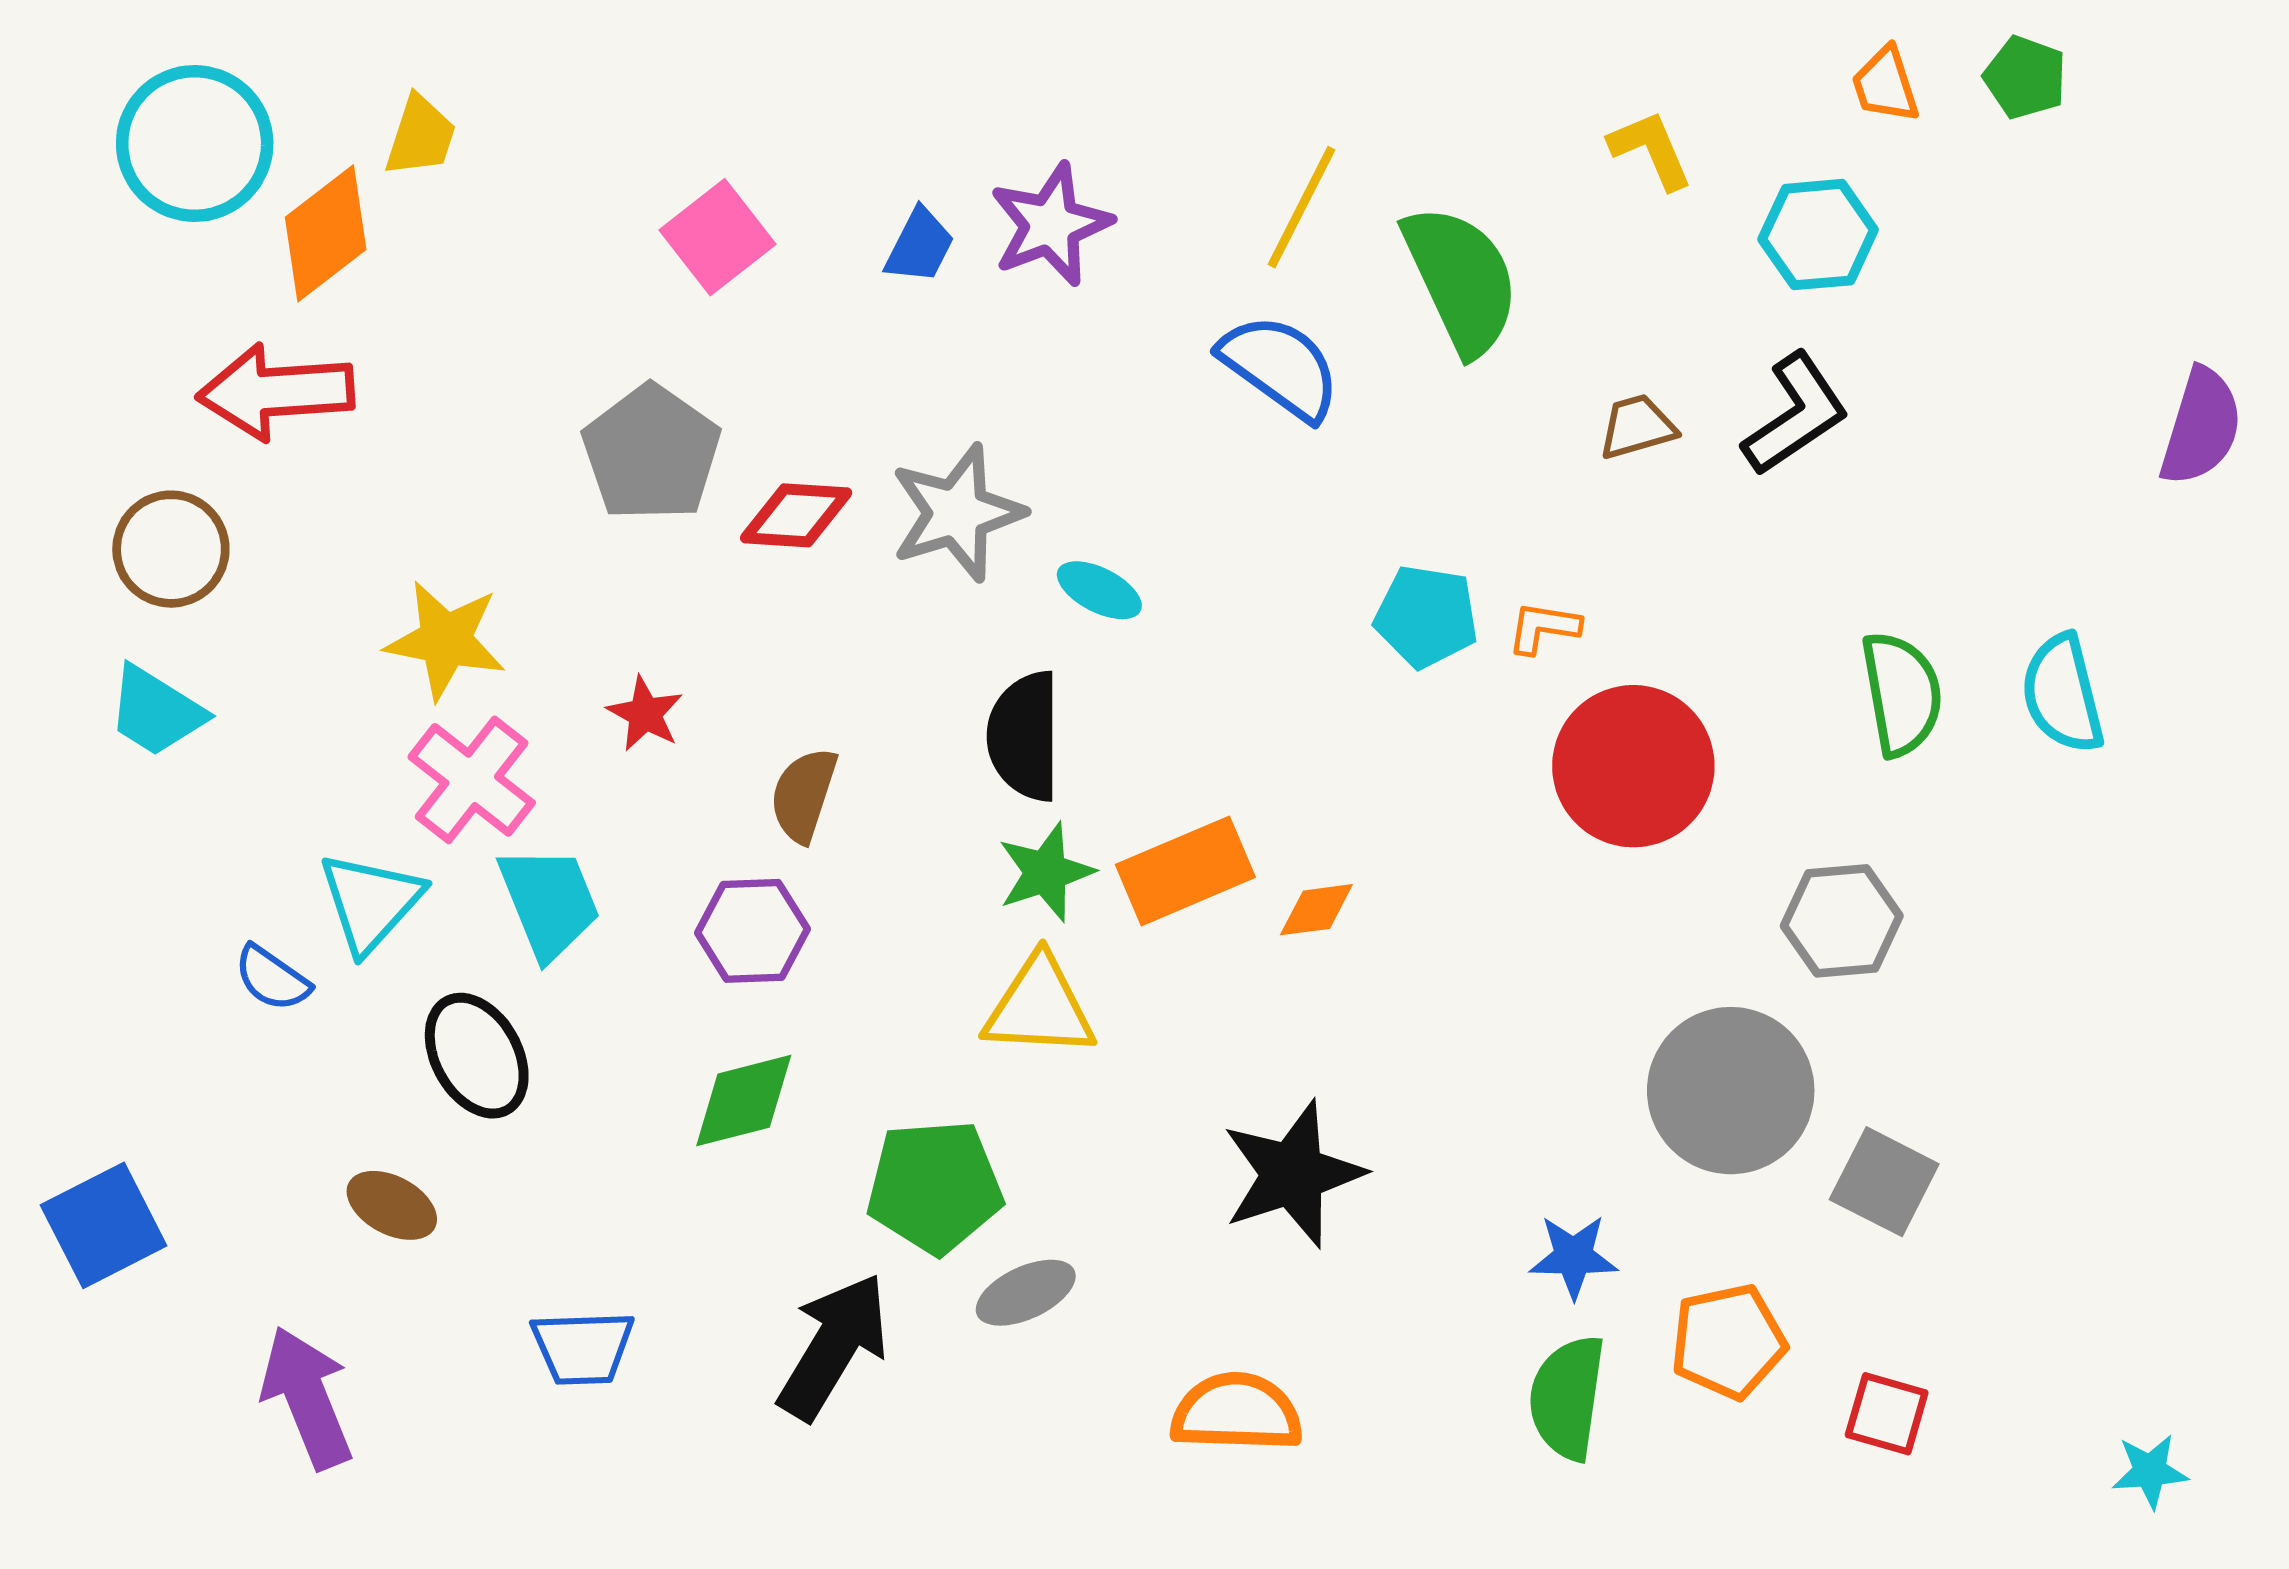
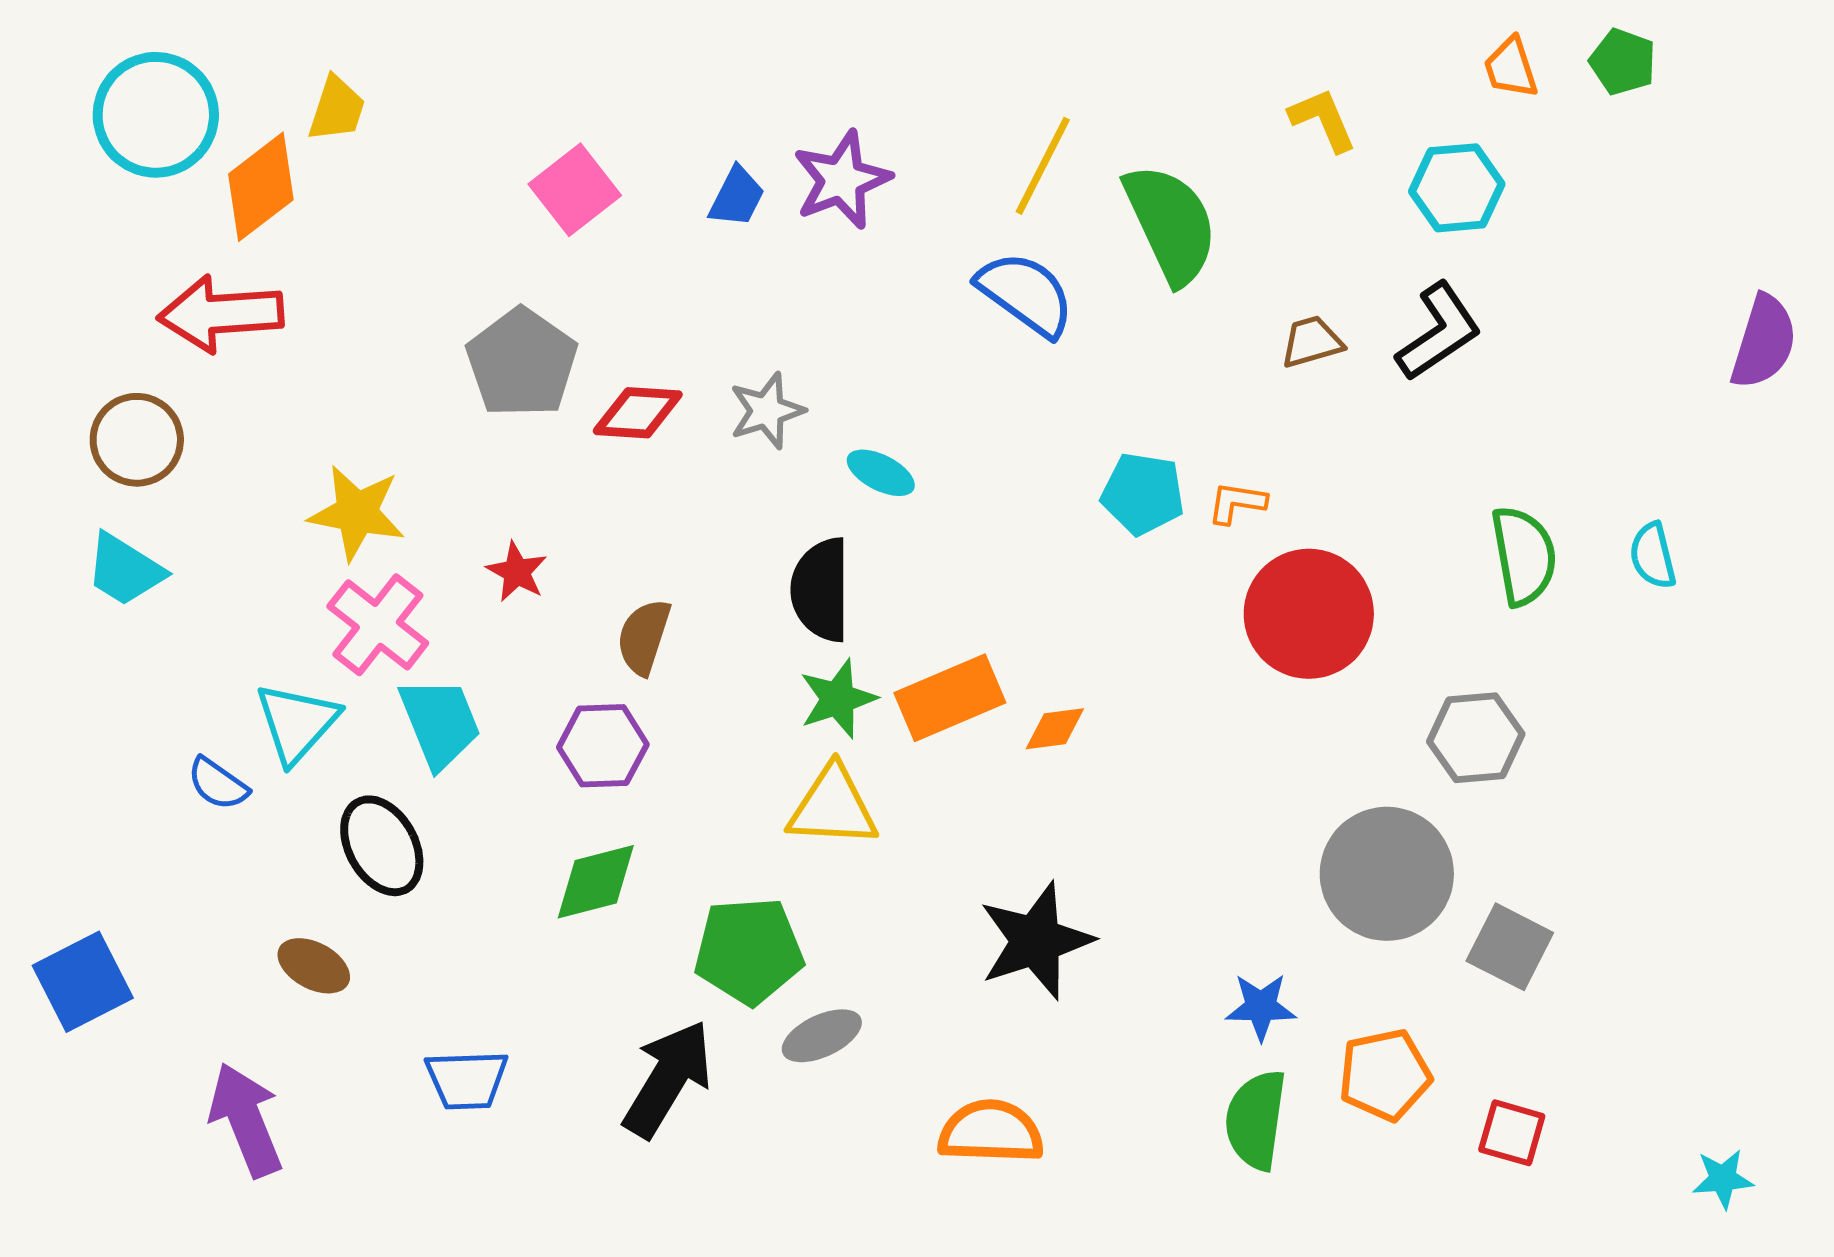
gray star: (957, 513) -> (767, 411), size x0.7
cyan semicircle: (2063, 694) -> (1653, 556), size x0.7

